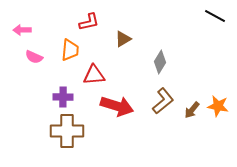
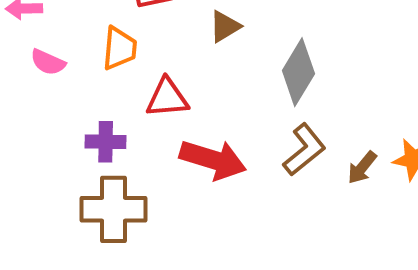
gray diamond: (160, 62) -> (298, 72), size x1.4

